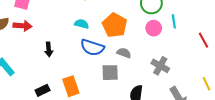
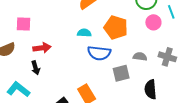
red arrow: (22, 26) -> (42, 48), moved
black arrow: (49, 49) -> (36, 68), moved
gray semicircle: (124, 53) -> (140, 57), moved

